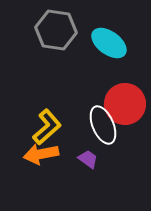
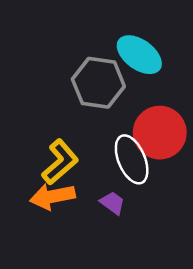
gray hexagon: (56, 30) -> (98, 83), moved

